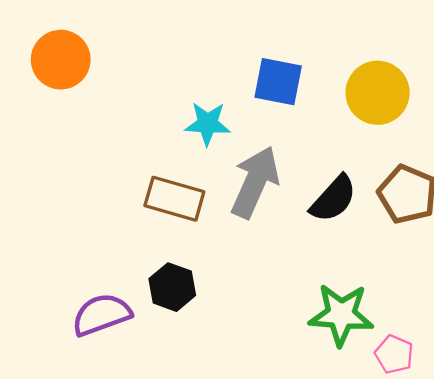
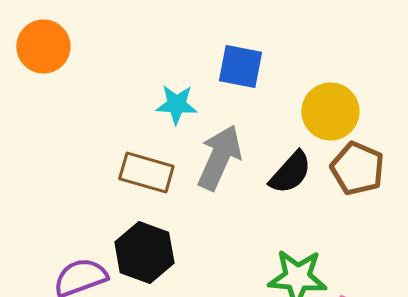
yellow circle: (378, 93) -> (330, 112), moved
black hexagon: (172, 287) -> (144, 252), size x1.4

